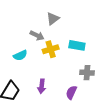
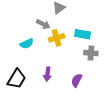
gray cross: (87, 73) -> (91, 53), moved

